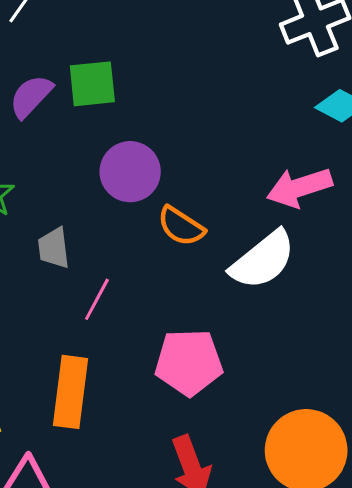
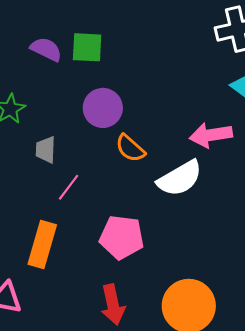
purple semicircle: (31, 96) -> (46, 49), turned 64

